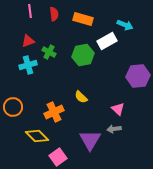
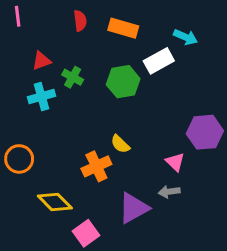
pink line: (30, 11) -> (18, 16), moved
purple hexagon: (138, 76) -> (205, 132), moved
orange cross: (54, 112) -> (96, 166), moved
purple triangle: (90, 140) -> (134, 208), turned 30

